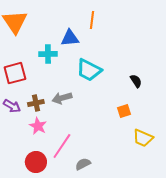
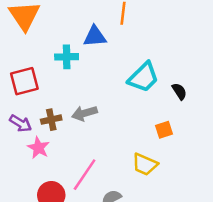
cyan trapezoid: (89, 70) -> (143, 77), moved, turned -72
pink star: (38, 126) -> (38, 148), moved
yellow trapezoid: (143, 138) -> (145, 164), moved

